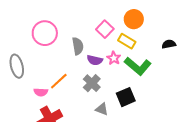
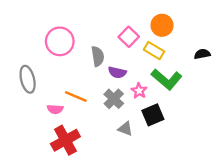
pink star: (114, 58) -> (139, 91), moved
orange line: (59, 81) -> (76, 97), turned 66

